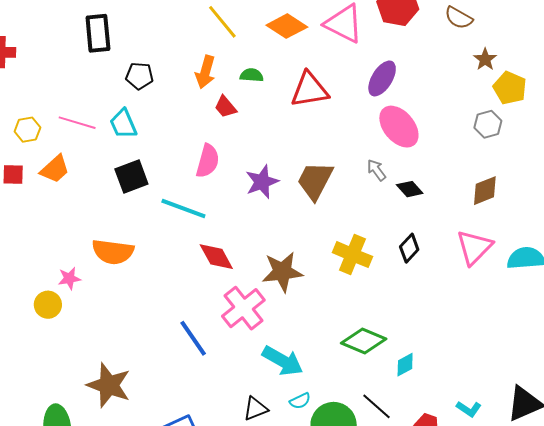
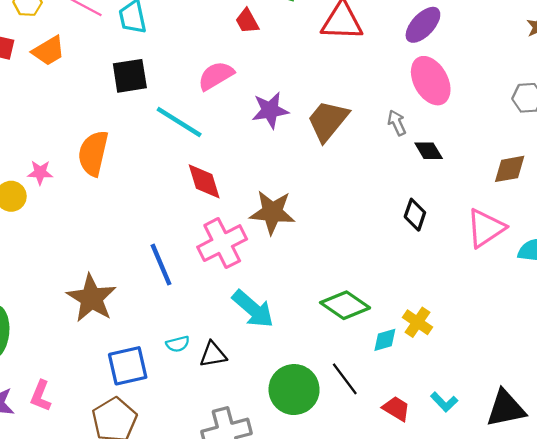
pink semicircle: (208, 161) -> (216, 76), turned -148
black diamond: (409, 248) -> (415, 215), turned -36
orange semicircle: (113, 252) -> (93, 153), turned 84
yellow cross: (352, 255) -> (418, 322), moved, size x0.7
brown star: (109, 385) -> (91, 298), moved
cyan semicircle: (300, 401) -> (178, 344), moved

